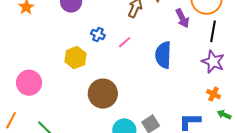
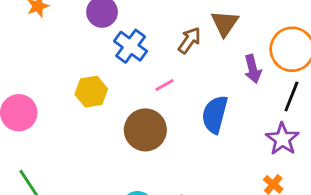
blue cross: (98, 35) -> (131, 46), moved, size x1.6
brown circle: (103, 94) -> (145, 130), moved

